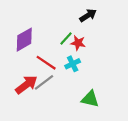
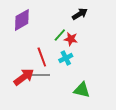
purple diamond: (24, 40) -> (22, 20), moved
red line: (46, 63) -> (42, 57), turned 36
gray line: (44, 82) -> (40, 75), turned 36

